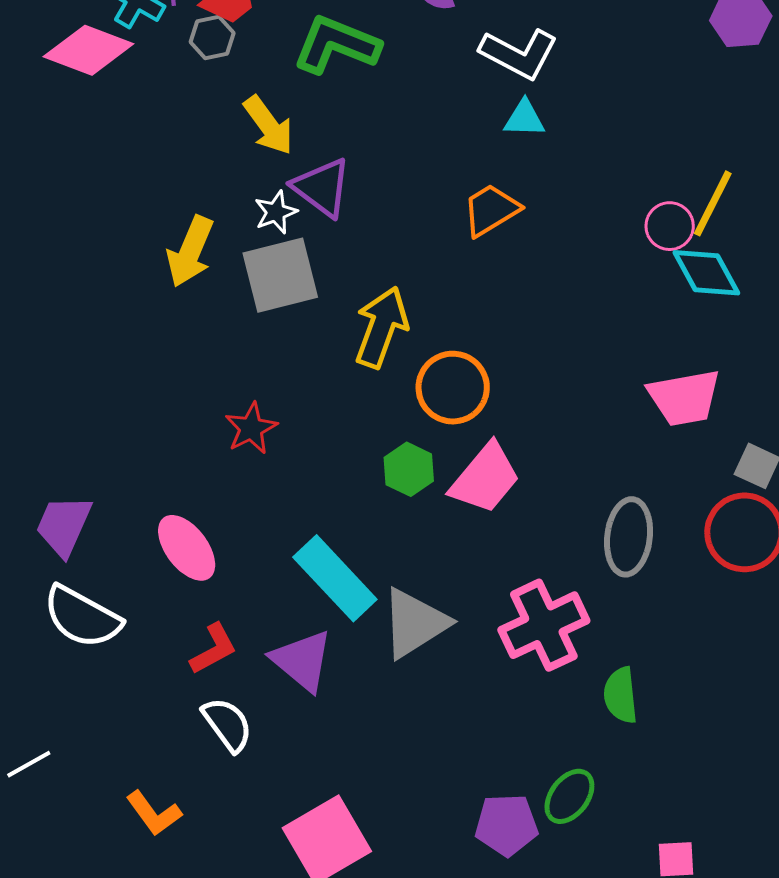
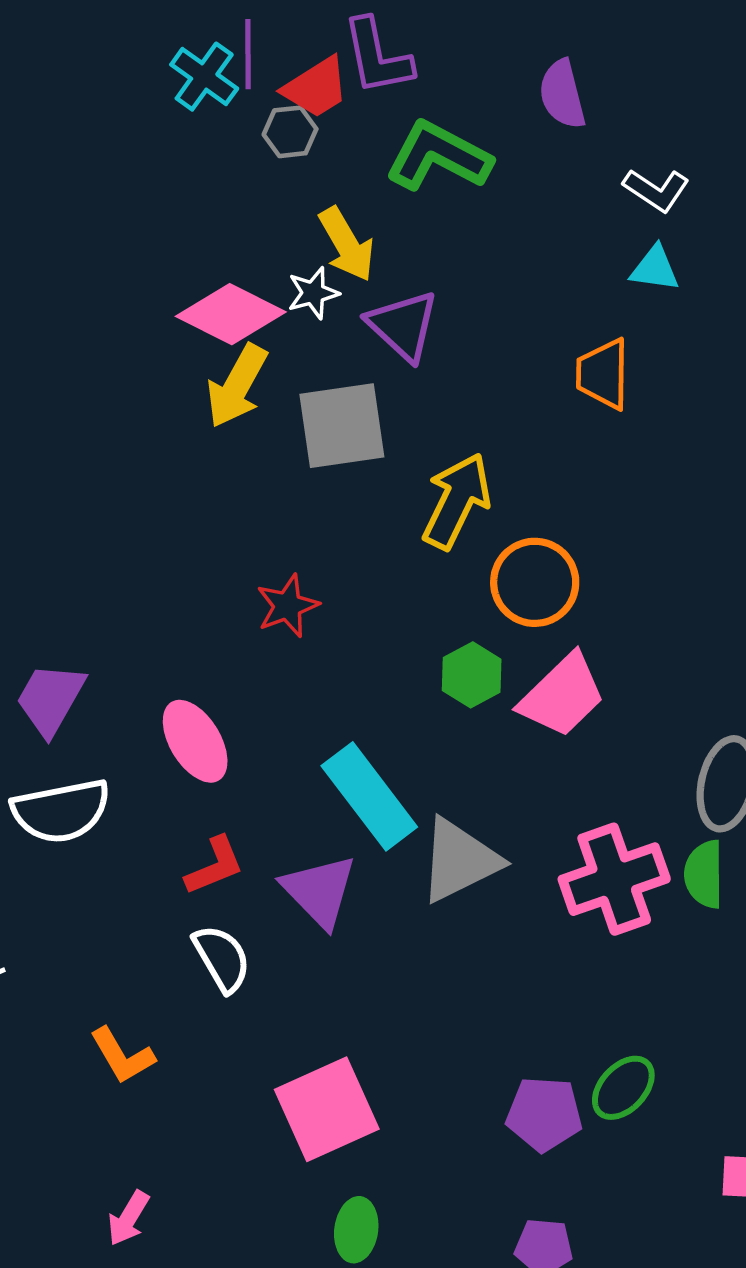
pink diamond: (88, 50) -> (231, 314), moved
white L-shape: (519, 54) -> (656, 190), size x0.7
orange trapezoid: (491, 210) -> (603, 374), turned -64
white star: (276, 212) -> (313, 293), moved
white semicircle: (82, 617) -> (61, 811), turned -46
green semicircle: (621, 695) -> (704, 874), moved

